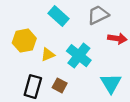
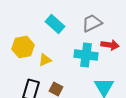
cyan cross: (79, 56) -> (86, 55), moved, turned -30

